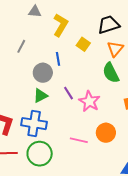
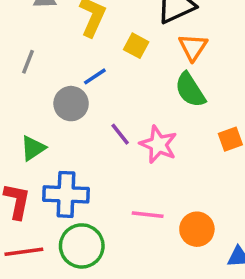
blue line: (58, 59) -> (95, 76), turned 72
green triangle: (40, 96) -> (33, 148), moved
orange circle: (106, 133) -> (197, 229), moved

